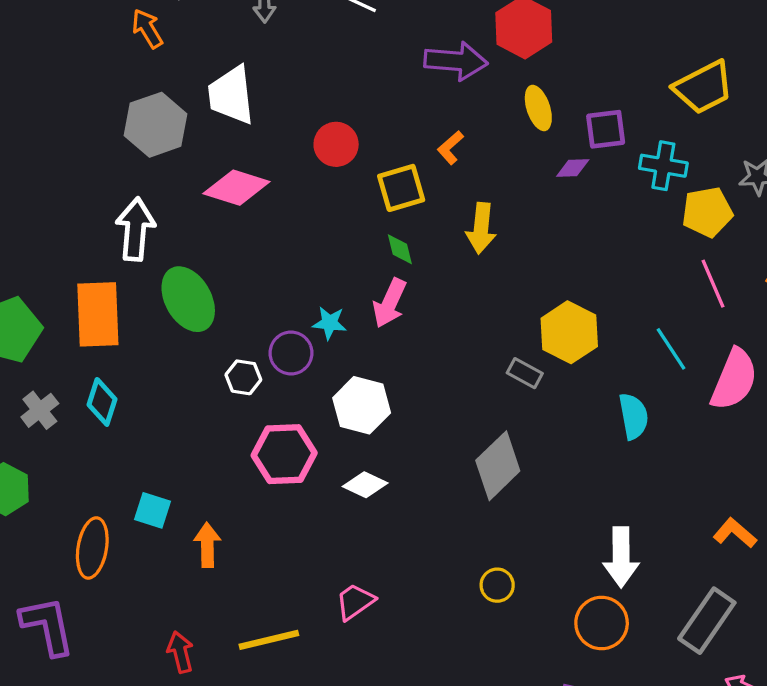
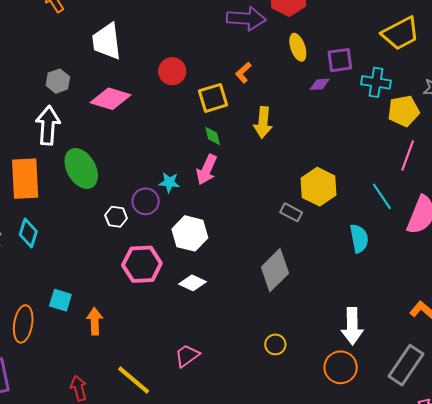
gray hexagon: (156, 125) -> (58, 81), moved, size x0.6
pink line: (713, 284) -> (408, 155), turned 44
yellow line: (269, 640) -> (134, 380), turned 54

